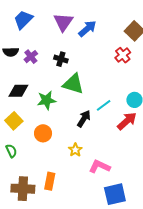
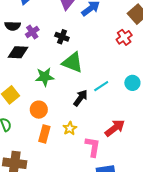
black diamond: (18, 91) -> (18, 52), moved
red arrow: (127, 121) -> (115, 128), moved
pink L-shape: (100, 166) -> (93, 147), turned 70
orange rectangle: (50, 181) -> (44, 134), moved

